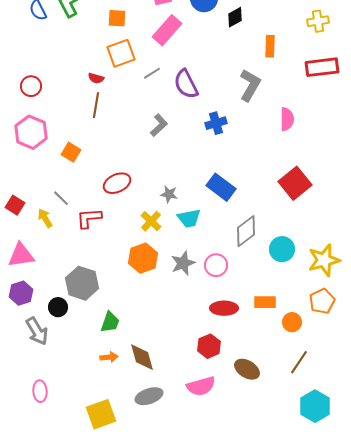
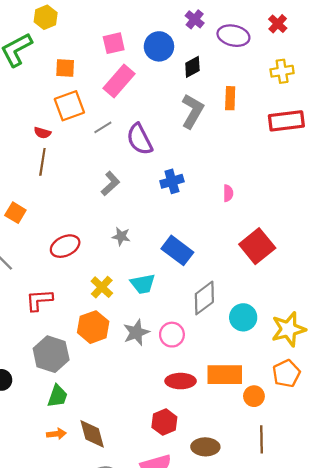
gray L-shape: (250, 85) -> (192, 111), moved
pink semicircle: (287, 119) -> (228, 193), moved, size x0.7
gray star: (169, 194) -> (121, 236), moved
red L-shape: (89, 218) -> (39, 300), moved
gray hexagon: (82, 283) -> (51, 354), moved
orange rectangle: (265, 302) -> (225, 375), size x1.5
brown line: (299, 362) -> (262, 439), turned -35
brown ellipse: (247, 369) -> (205, 447), turned -30

